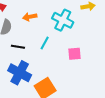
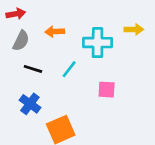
cyan cross: (63, 20) -> (98, 43), turned -35
blue cross: (20, 73) -> (30, 104), size x0.7

